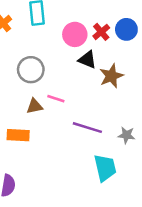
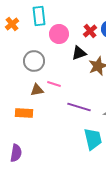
pink circle: (75, 34) -> (59, 34), moved
black triangle: (87, 60) -> (79, 53), turned -42

